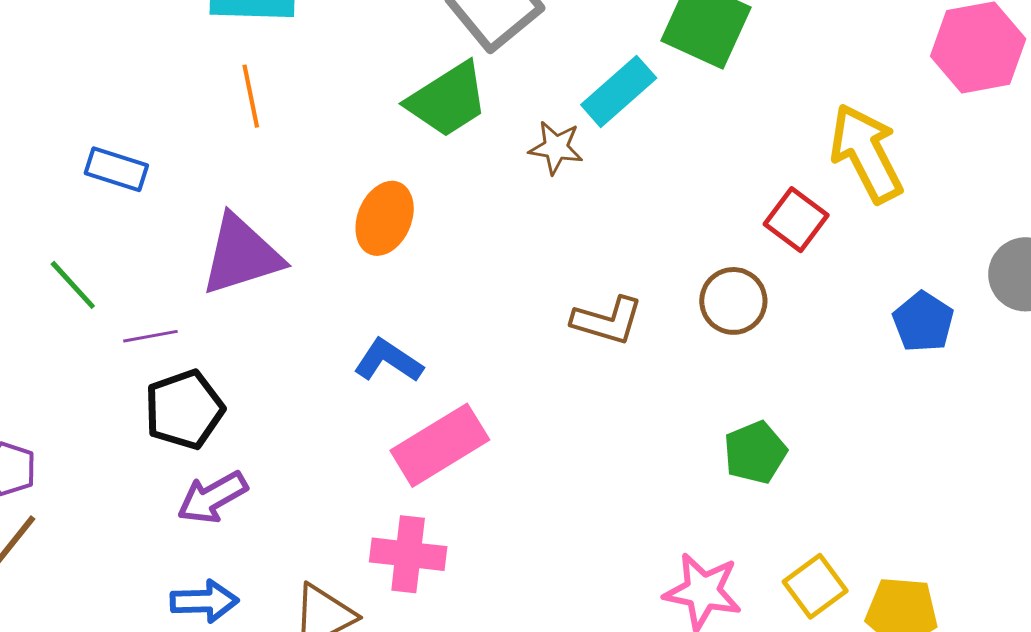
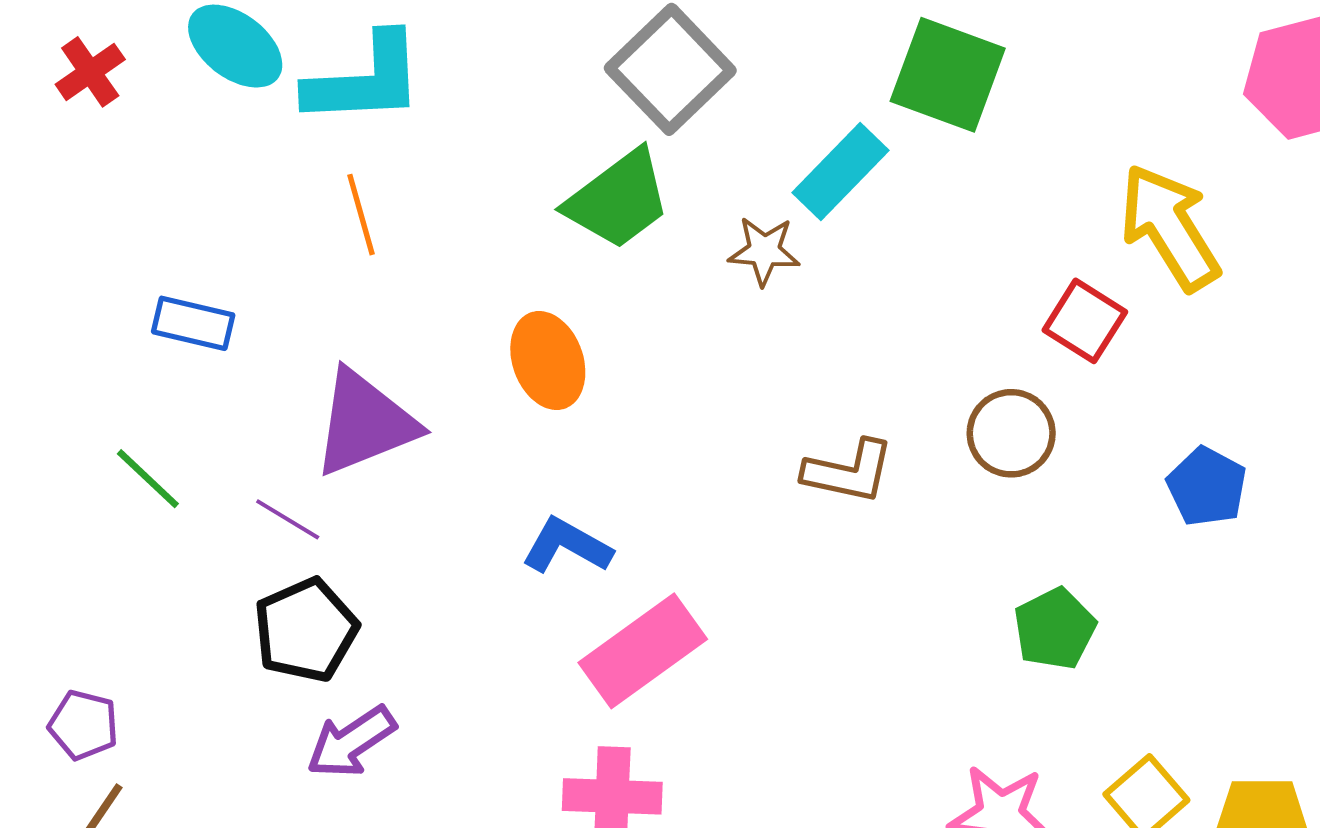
orange ellipse: (385, 218) -> (548, 361), turned -38
blue pentagon: (923, 322) -> (1207, 487), moved
purple line: (150, 336) -> (288, 519), moved, turned 46

